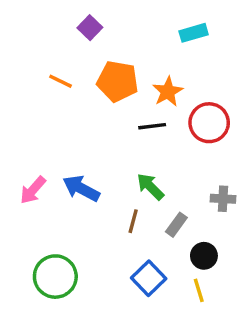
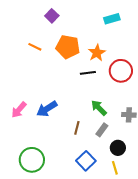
green arrow: (150, 187) -> (99, 108), moved
blue arrow: (81, 188) -> (47, 109), turned -60

